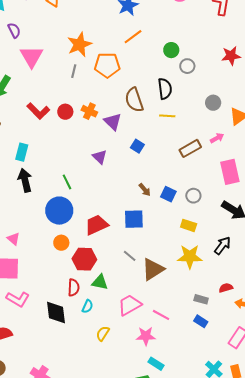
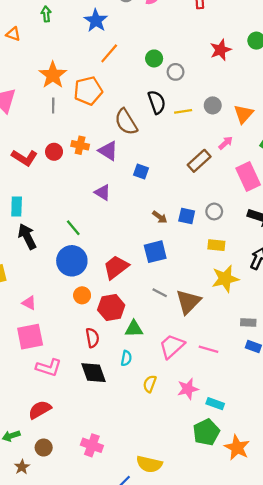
yellow line: (167, 116) -> (183, 111), moved
red semicircle: (74, 288) -> (92, 338), moved
pink star: (146, 336) -> (188, 389), moved

